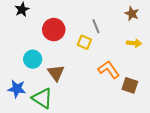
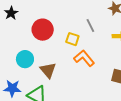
gray line: (96, 26) -> (90, 26), moved
orange L-shape: (109, 70) -> (84, 58), moved

